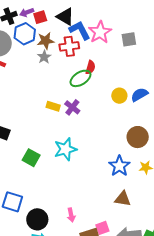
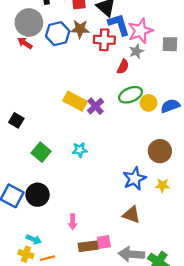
blue hexagon: (25, 34) -> (58, 34), moved
gray star: (44, 57) -> (136, 51), moved
green ellipse: (80, 78) -> (131, 95), moved
yellow rectangle: (53, 106) -> (75, 101), size x1.5
cyan star: (65, 149) -> (80, 150), size x0.6
black circle: (37, 219) -> (38, 195), moved

